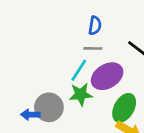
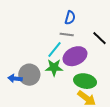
green ellipse: (124, 108) -> (85, 81), turned 65

